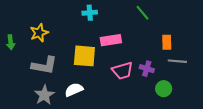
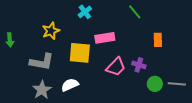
cyan cross: (90, 13) -> (85, 12), turned -32
yellow star: (39, 33) -> (51, 31), moved
gray line: (177, 61) -> (177, 84), moved
pink trapezoid: (122, 71) -> (116, 67), turned -30

